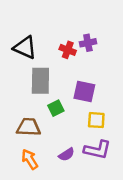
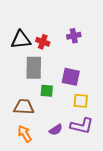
black triangle: (25, 48) -> (21, 40), turned -30
red cross: (68, 50) -> (43, 42), moved
green square: (56, 108) -> (47, 91), turned 32

